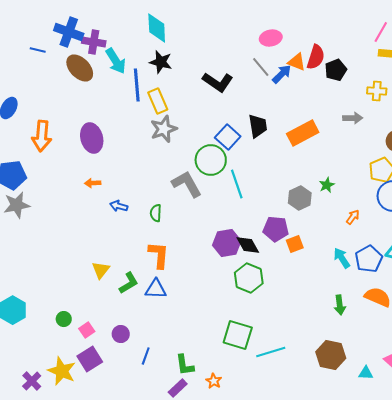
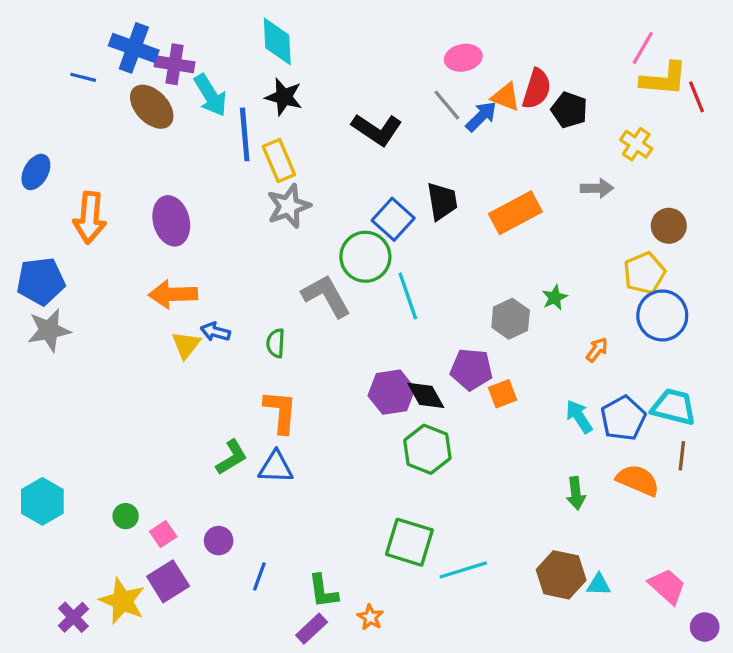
black pentagon: (336, 70) -> (569, 110), turned -30
yellow cross: (377, 91) -> (636, 144), turned 30
orange arrow: (93, 183) -> (173, 294), size x1.8
yellow triangle: (101, 270) -> (186, 345), moved
cyan triangle: (366, 373) -> (599, 585), moved

